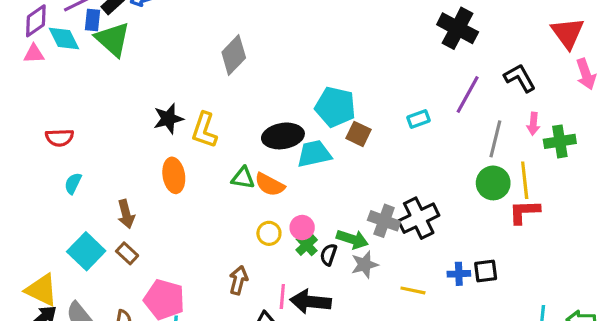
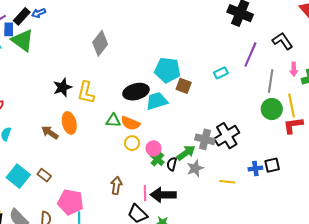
brown arrow: (126, 214) -> (50, 132), moved, turned 144
yellow circle: (269, 233) -> (132, 143), moved
green arrow: (352, 239) -> (186, 153), turned -48

